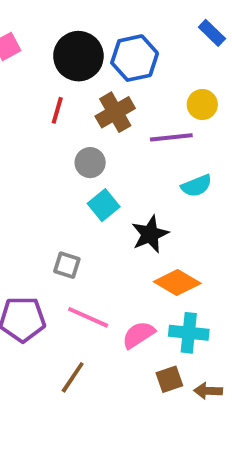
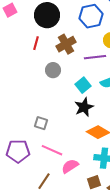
blue hexagon: (135, 58) -> (91, 16), moved
cyan square: (104, 205) -> (83, 85), moved
pink semicircle: (138, 335) -> (70, 166), moved

